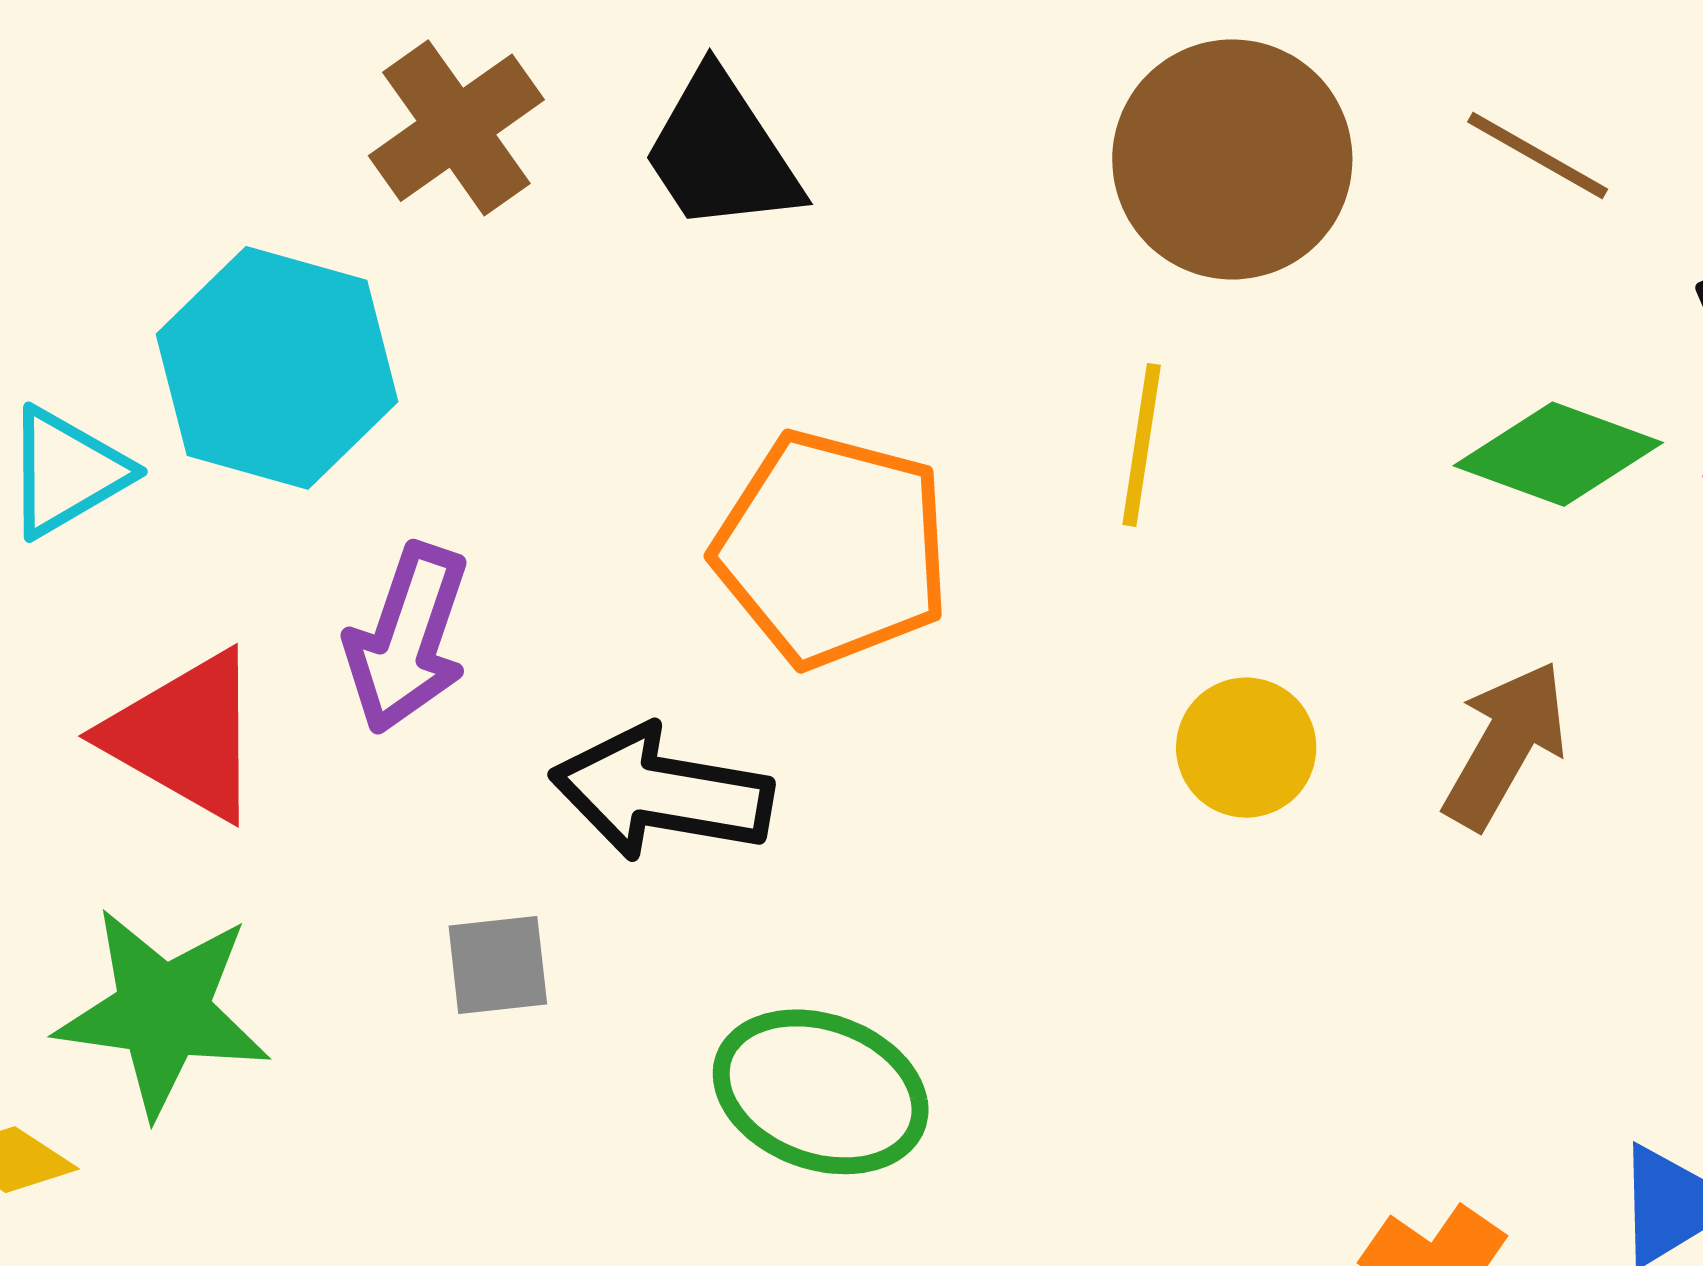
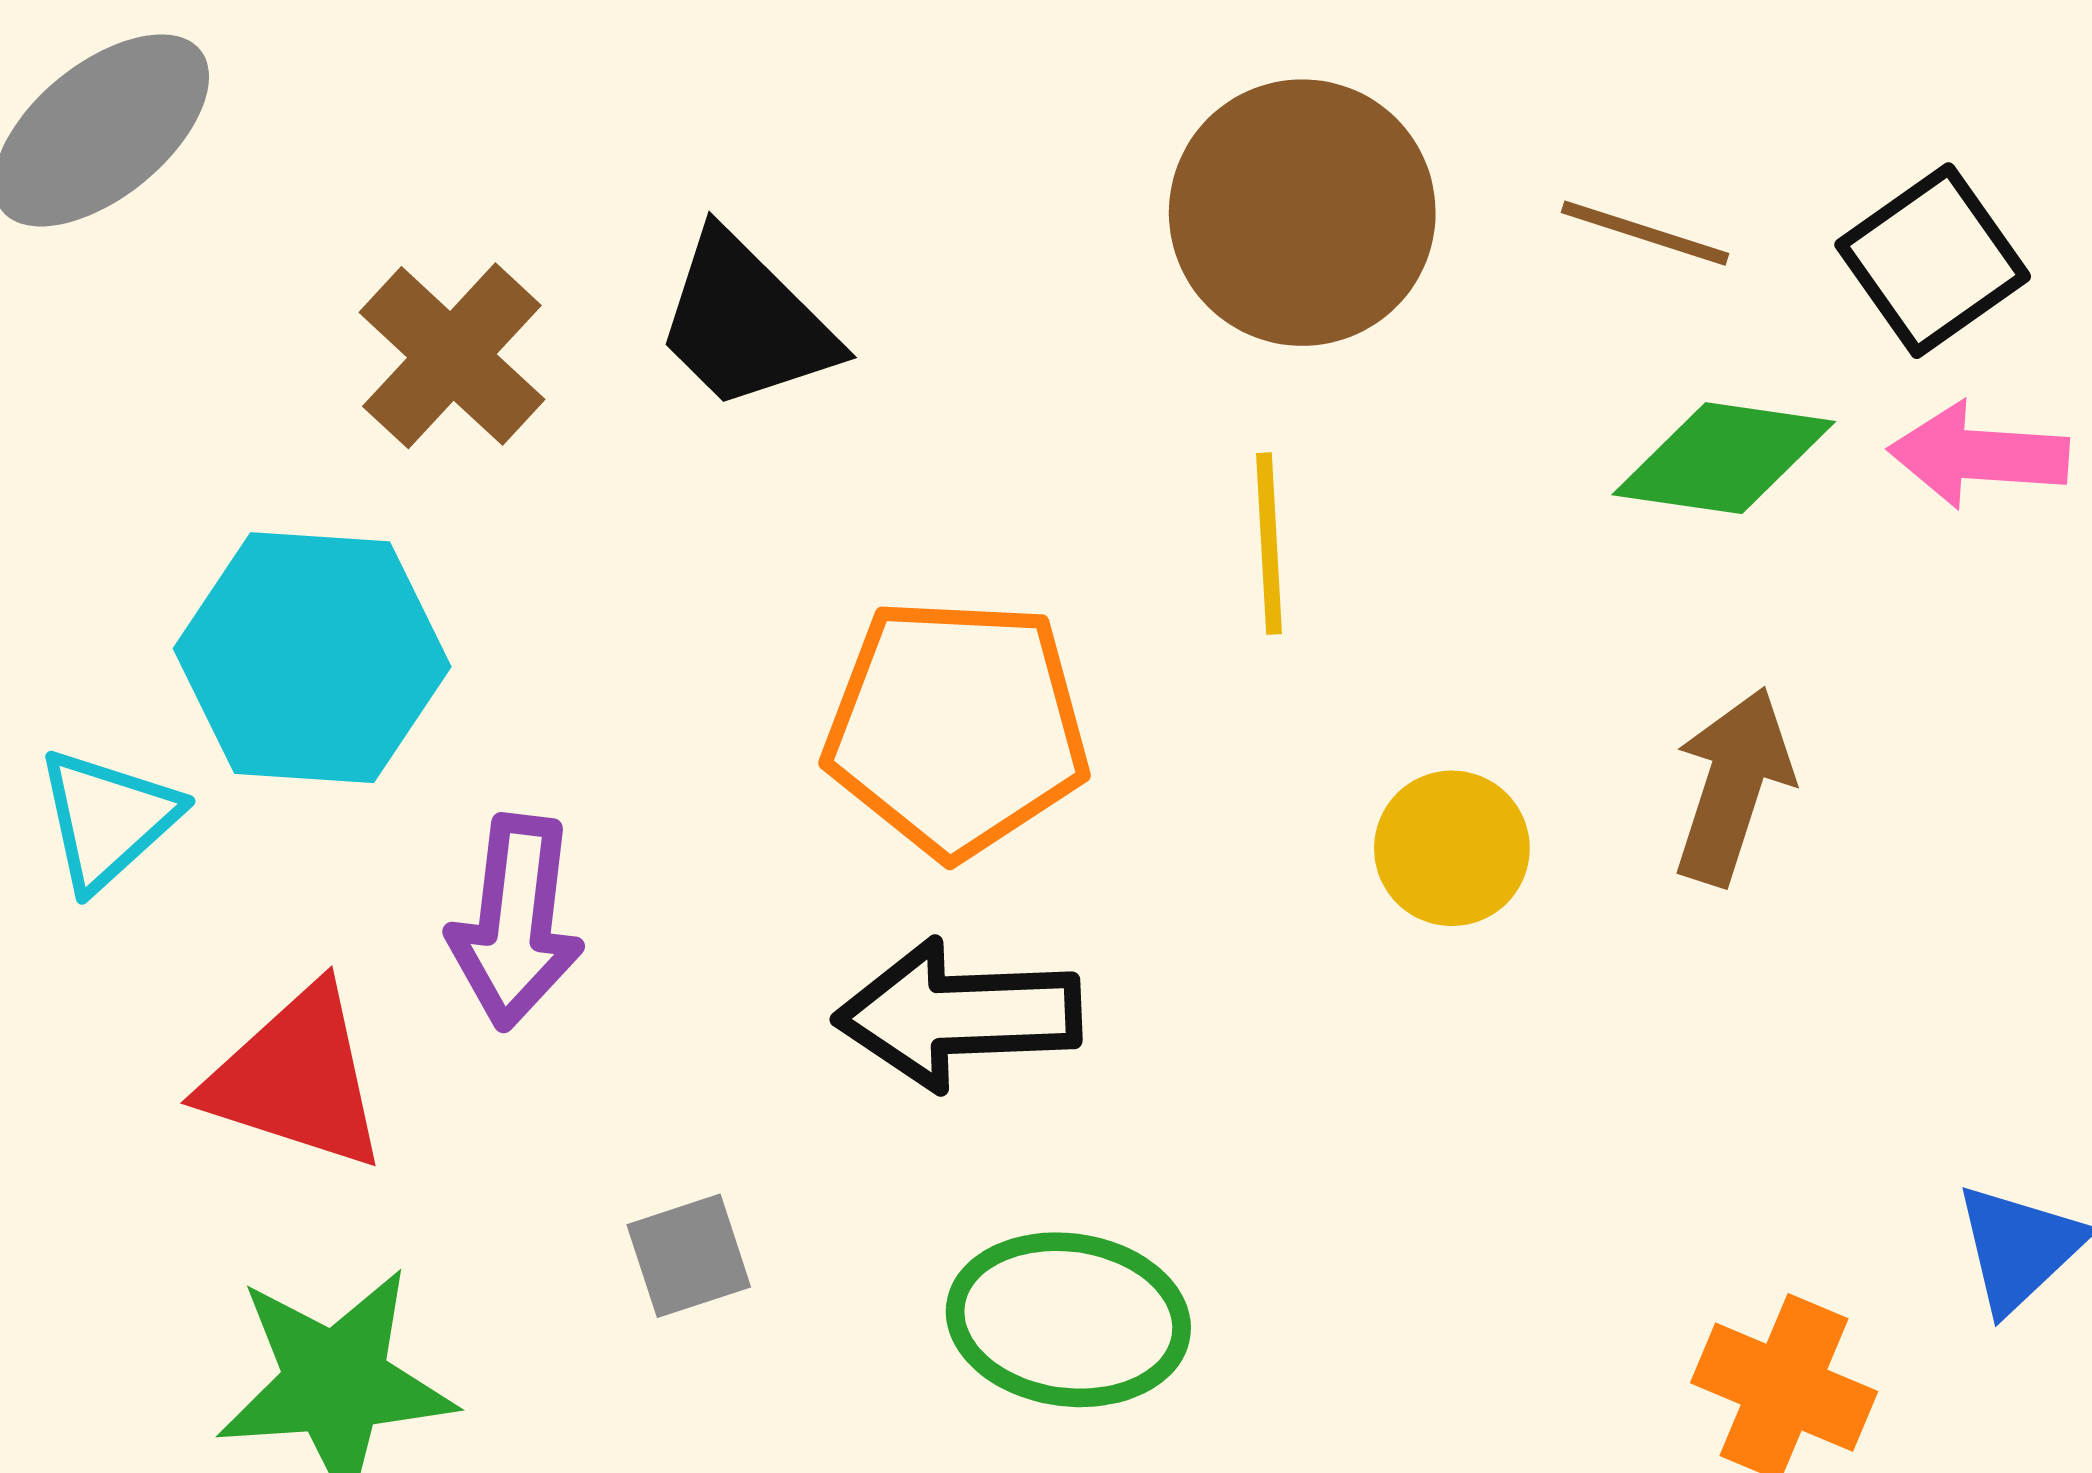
brown line: (1538, 155) -> (1645, 233), moved
black arrow: (662, 793) -> (958, 1015), moved

